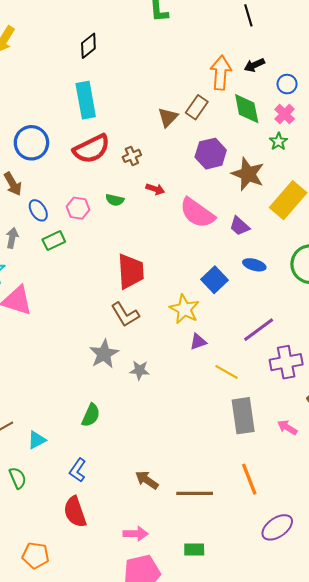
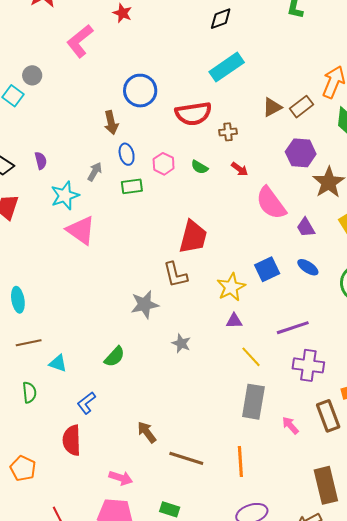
cyan rectangle: (86, 100) -> (227, 67), moved, turned 48
gray star: (139, 370) -> (181, 343), moved
cyan triangle: (37, 440) -> (58, 363), turned 30

